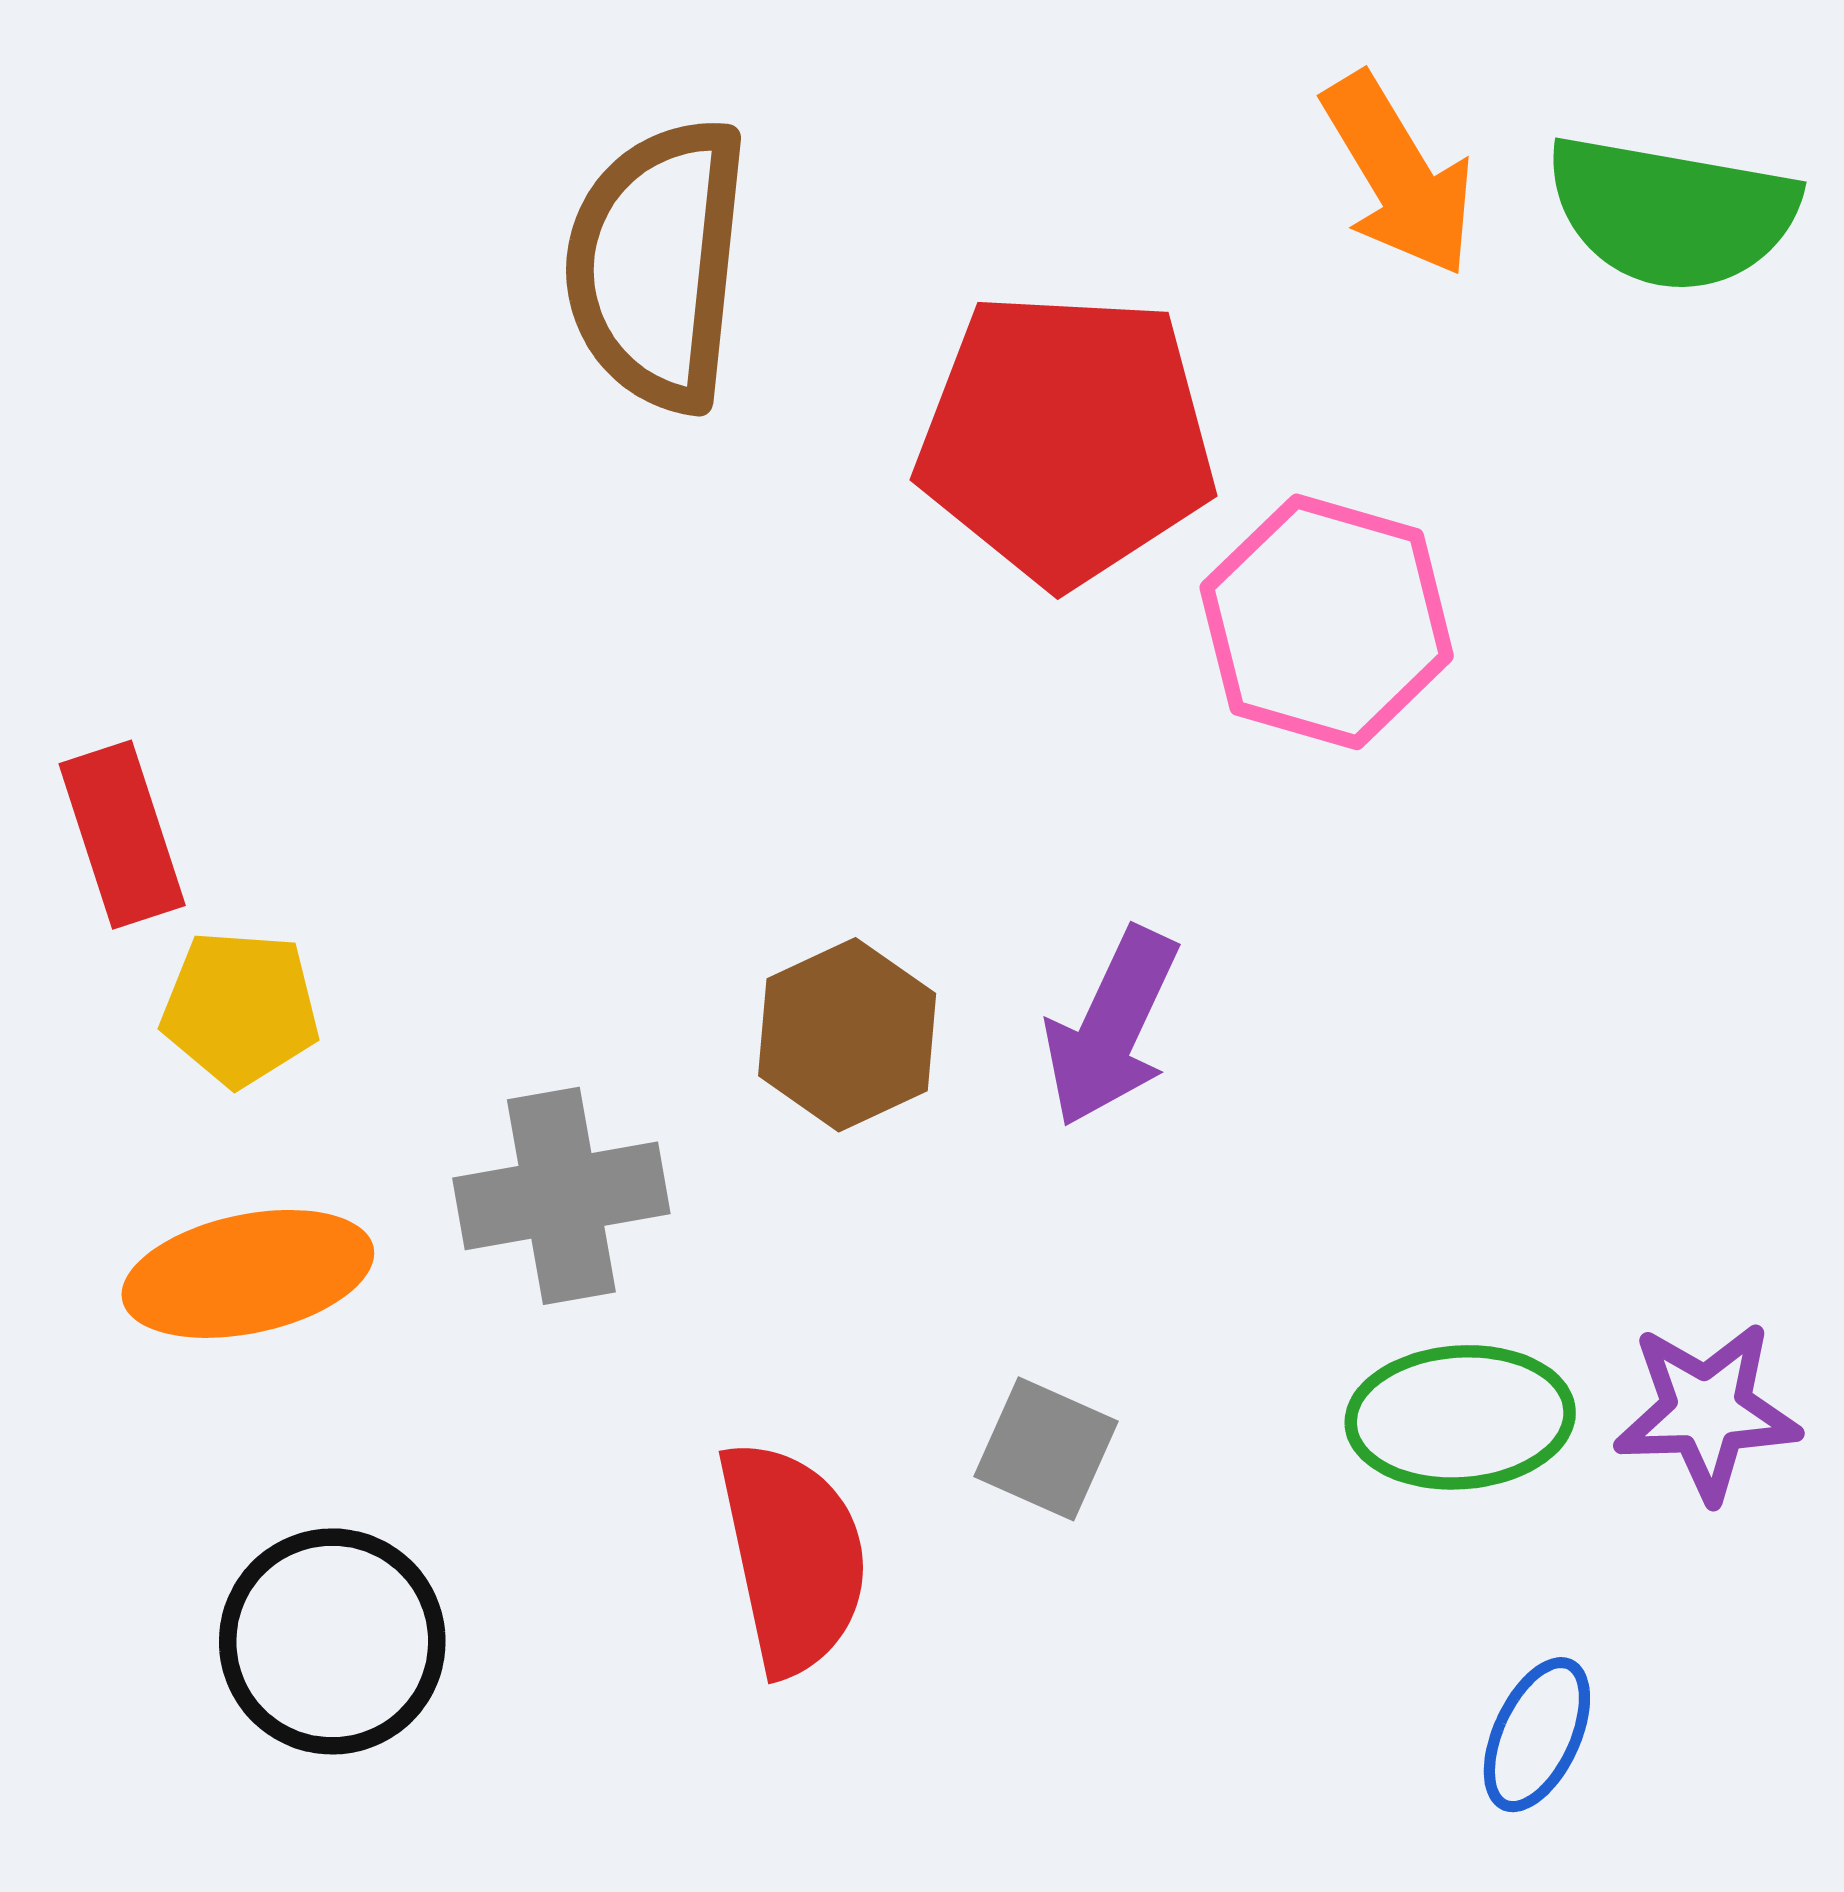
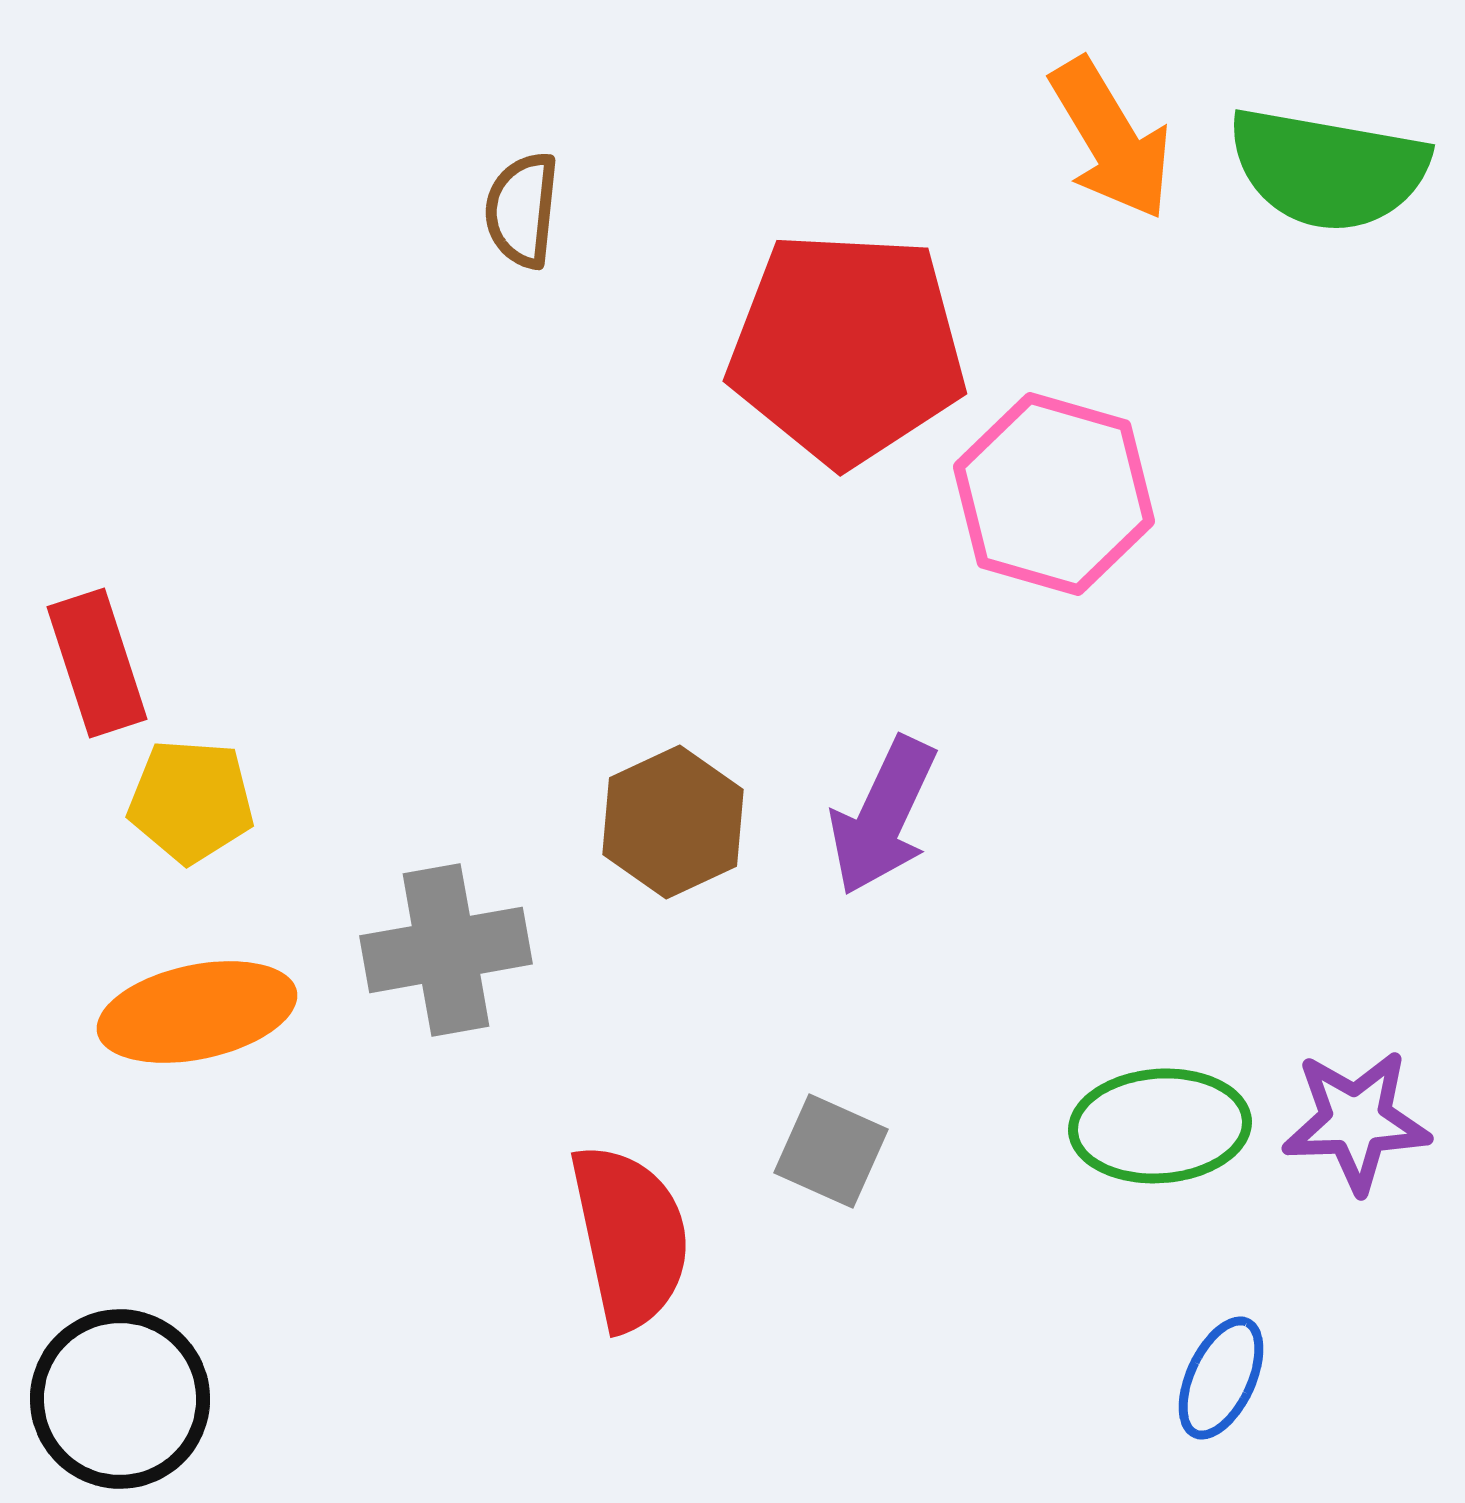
brown semicircle: (657, 264) -> (522, 210), size x0.5
black circle: (332, 1641) -> (120, 1399), moved

